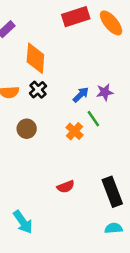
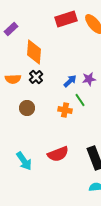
orange cross: (74, 131) -> (65, 110), turned -32
red semicircle: (66, 187) -> (58, 154), size x1.5
cyan arrow: (23, 222) -> (24, 161), moved

